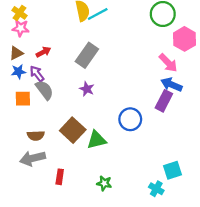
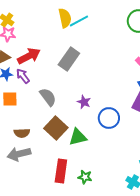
red arrow: (43, 52) -> (29, 56), size x1.6
purple star: (87, 89) -> (84, 102), moved
gray semicircle: (44, 90) -> (48, 97), moved
red rectangle: (60, 177) -> (61, 171), moved, size x1.6

